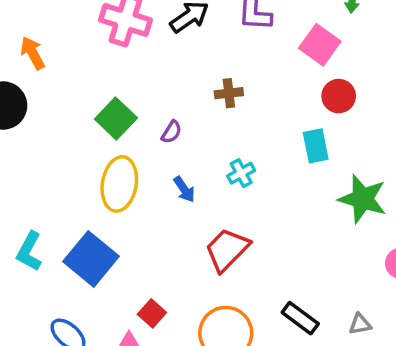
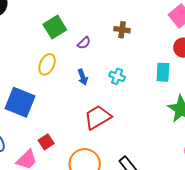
cyan cross: (241, 173) -> (117, 76), turned 35
yellow ellipse: (119, 184) -> (47, 64), size x0.7
blue square: (91, 259) -> (20, 102), turned -32

